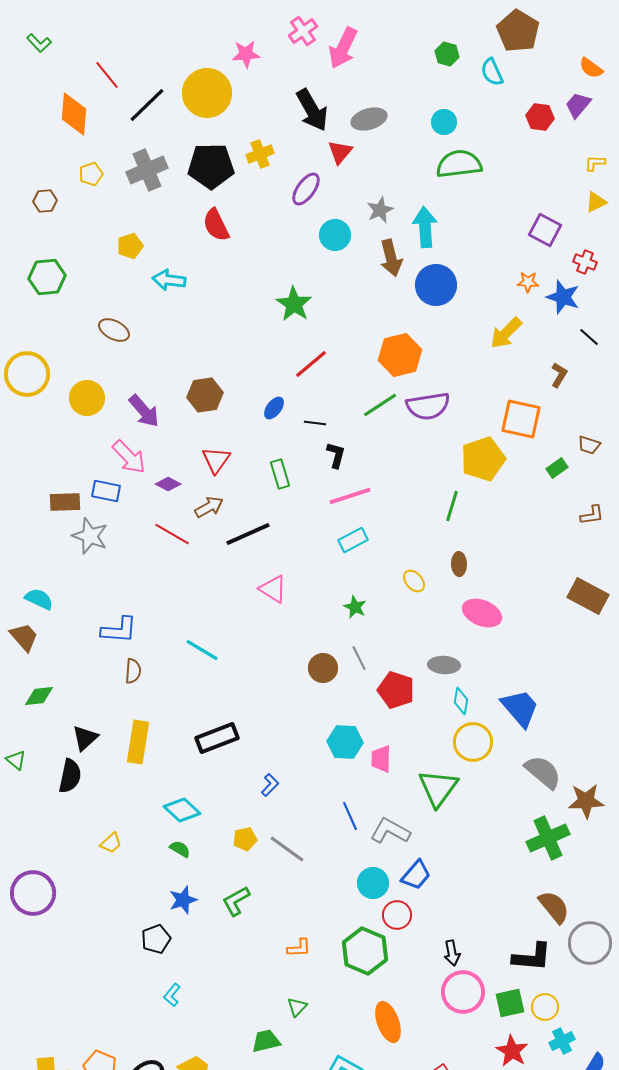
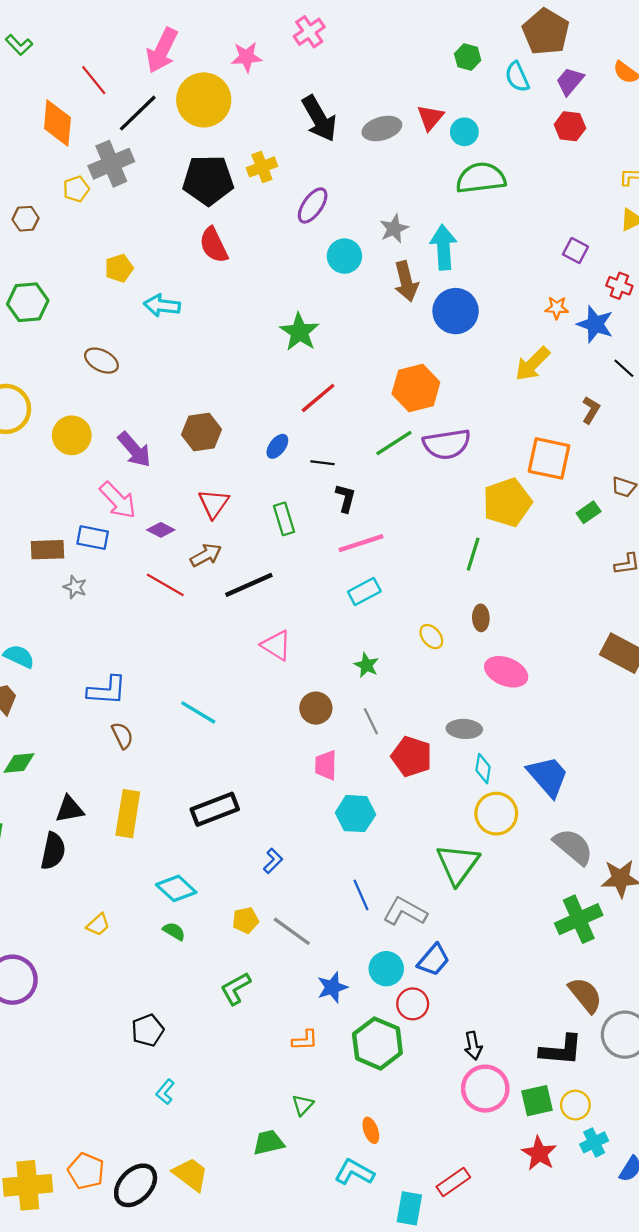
pink arrow: (343, 48) -> (162, 50), moved
purple trapezoid: (578, 105) -> (570, 81), moved
red triangle: (340, 152) -> (430, 118), moved
gray cross: (147, 170) -> (111, 164), moved
purple square: (545, 230) -> (575, 251), size x0.7
gray star: (90, 536) -> (75, 587), size x0.6
brown circle: (323, 668) -> (316, 708), moved
brown semicircle: (133, 671) -> (122, 736), turned -30
black triangle: (85, 738) -> (70, 809), turned 32
pink trapezoid: (381, 759) -> (326, 765), moved
blue star: (183, 900) -> (332, 987), moved
orange ellipse: (388, 1022) -> (371, 1130), moved, size x0.6

